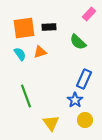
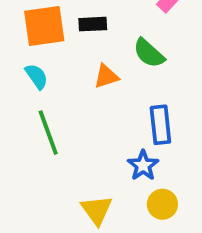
orange triangle: (40, 52) -> (106, 76), moved
blue rectangle: (84, 79) -> (160, 125), turned -30
green line: (26, 96) -> (48, 133), moved

